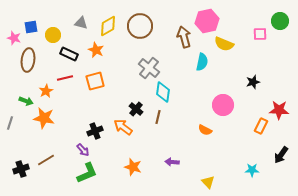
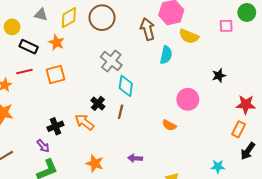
orange rectangle: (261, 126) -> (239, 129), moved

